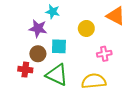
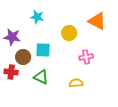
purple star: (38, 28) -> (12, 37), moved
green triangle: (57, 75) -> (41, 77), size x0.7
yellow semicircle: (94, 81) -> (76, 83), size x0.6

